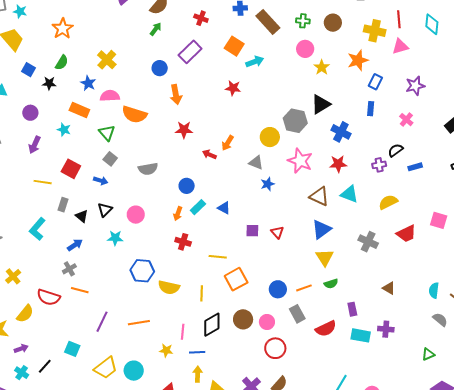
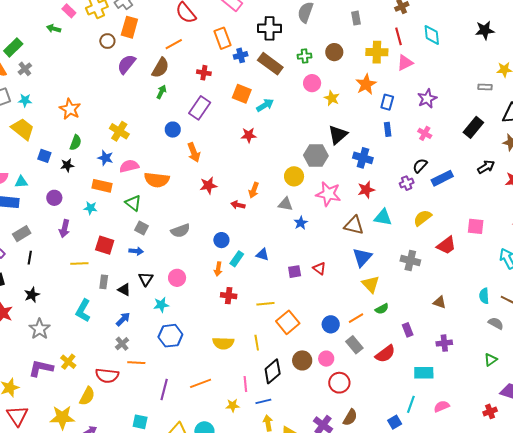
blue rectangle: (415, 167) -> (442, 178), size x1.5
blue hexagon: (142, 271) -> (170, 336), moved
cyan rectangle: (361, 335) -> (424, 373), moved

